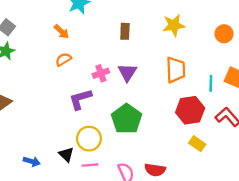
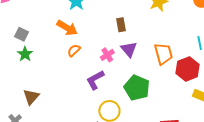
brown rectangle: (125, 31) -> (121, 25), moved
orange arrow: (61, 32) -> (67, 28), size x1.5
orange trapezoid: (176, 70) -> (163, 54), moved

